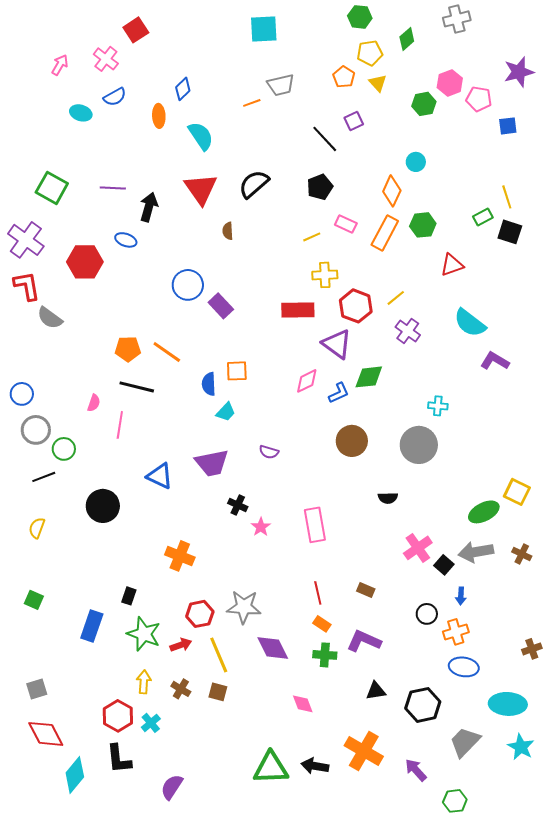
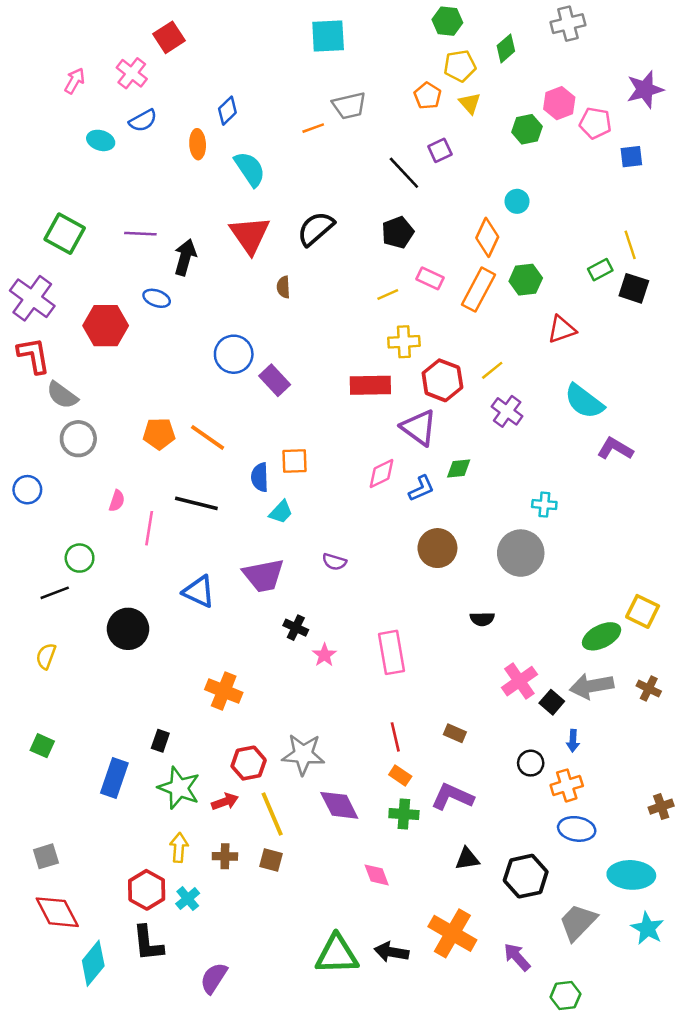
green diamond: (369, 377) -> (459, 469), size x0.7
black line: (137, 387) -> (196, 503), moved
gray circle: (36, 430) -> (78, 439), moved
brown cross: (181, 689) -> (225, 856), turned -30

